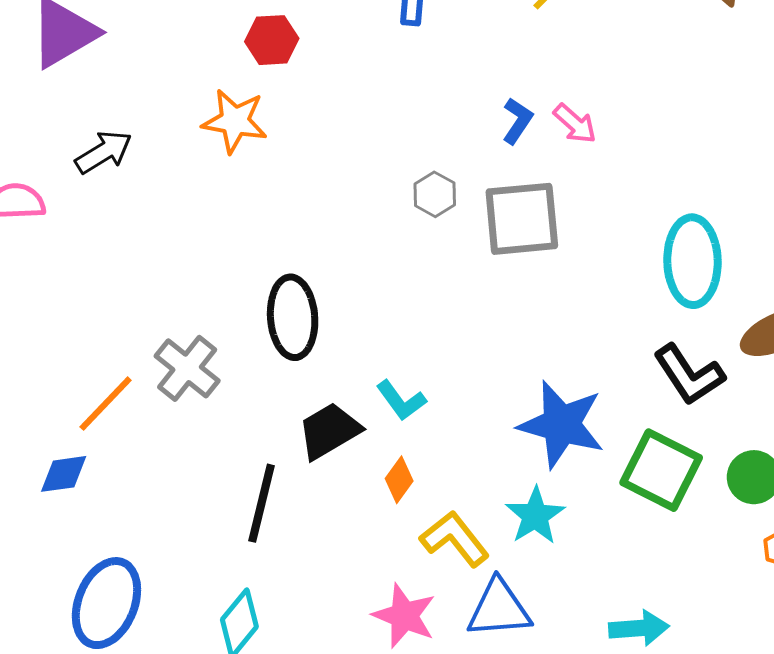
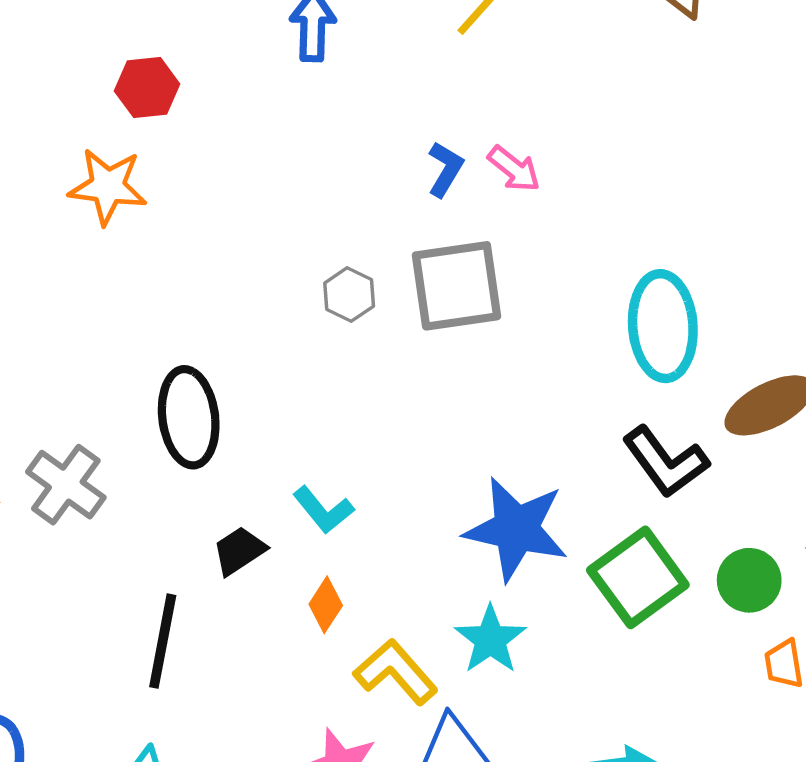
gray hexagon: (435, 194) -> (349, 295), moved
black trapezoid: (329, 431) -> (239, 551), size x0.7
green square: (661, 470) -> (638, 577), turned 30

